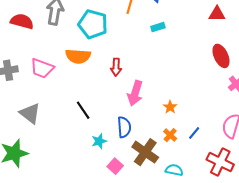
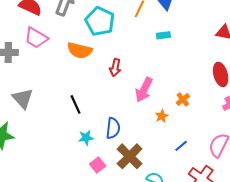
pink trapezoid: (42, 68) -> (36, 38), moved
pink arrow: (135, 93) -> (144, 90), moved
orange cross: (170, 135) -> (183, 99), moved

